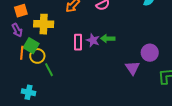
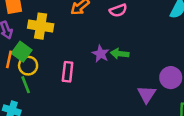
pink rectangle: (78, 42) -> (68, 72), moved
green line: (49, 70) -> (26, 85), moved

